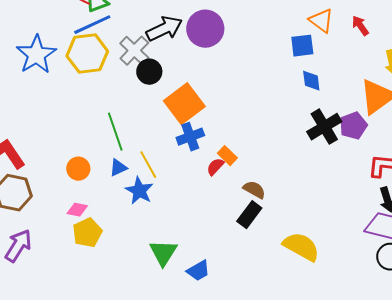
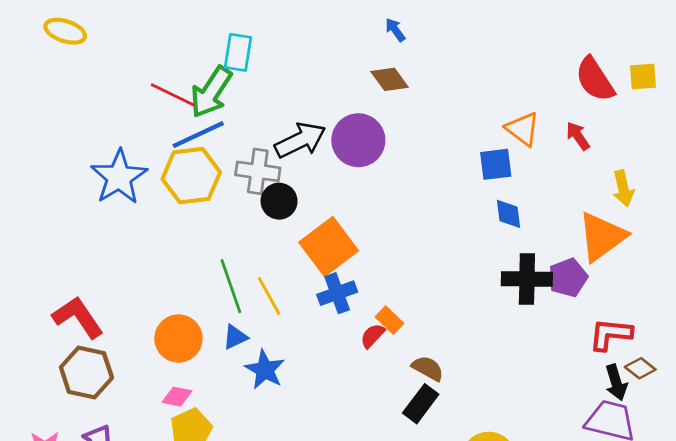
gray cross: (134, 51) -> (258, 171), turned -36
black cross: (324, 127) -> (527, 279), turned 32
yellow line: (148, 165) -> (269, 296), moved
orange circle: (78, 169) -> (178, 339), size x1.4

